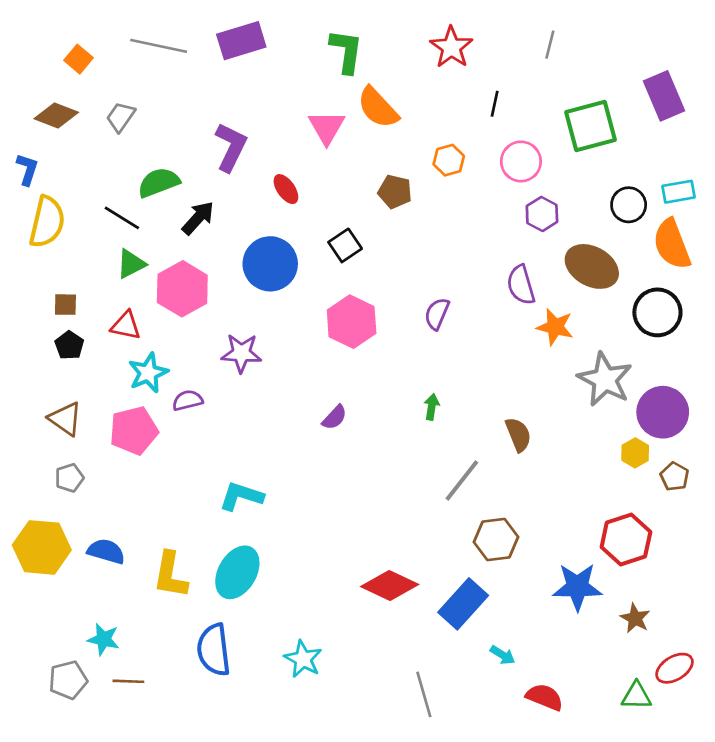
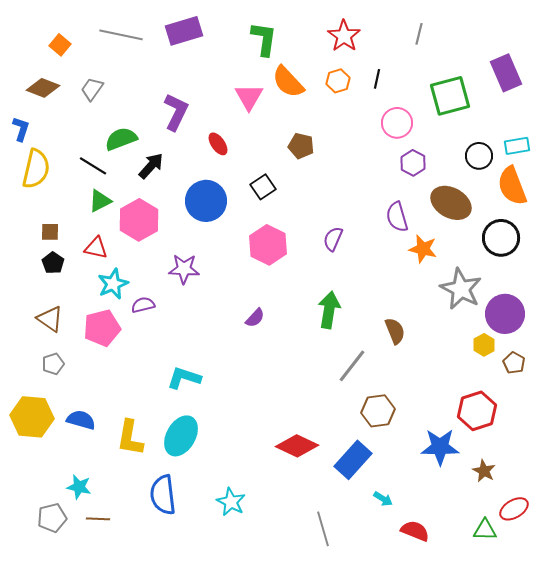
orange hexagon: (449, 160) -> (338, 81), moved
green arrow: (432, 407) -> (329, 310), size x1.8

